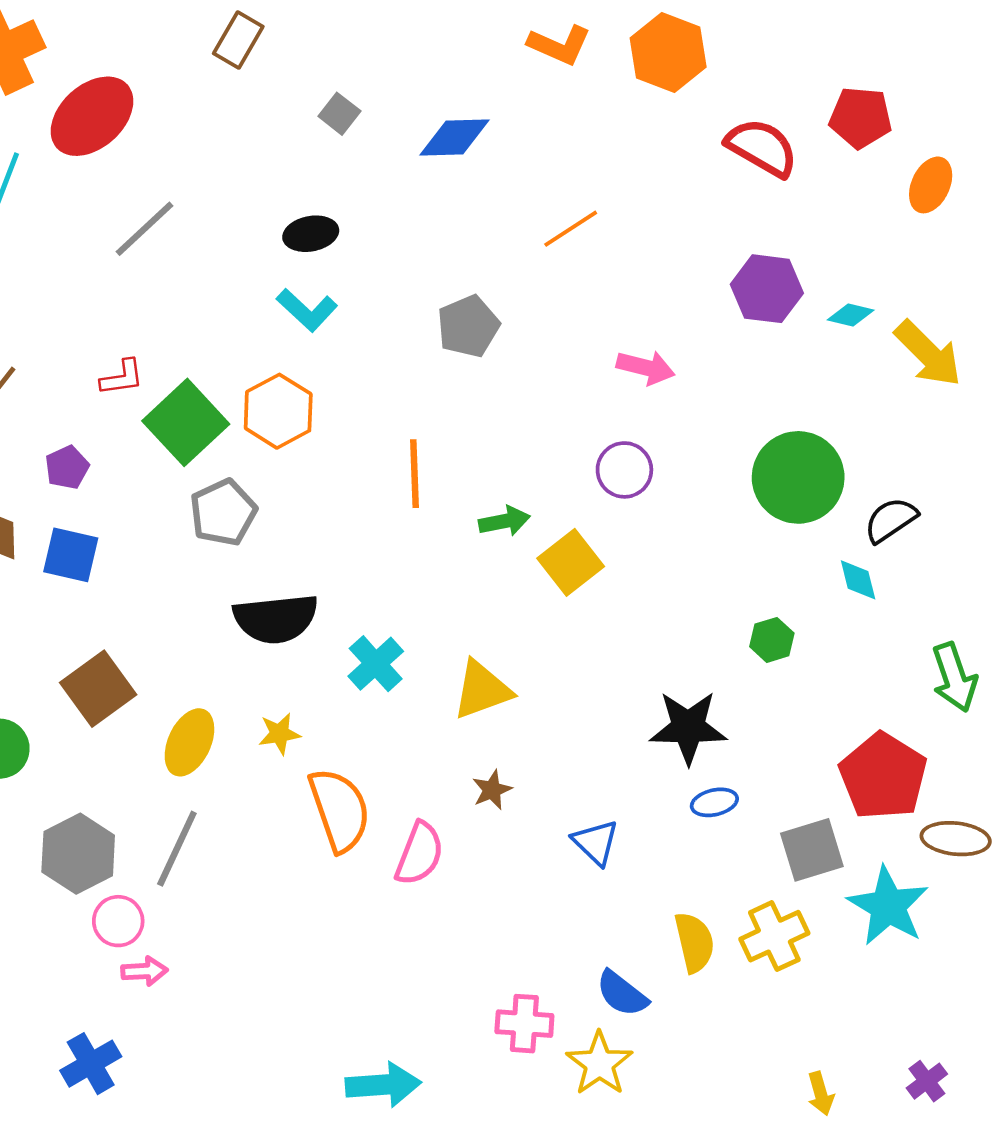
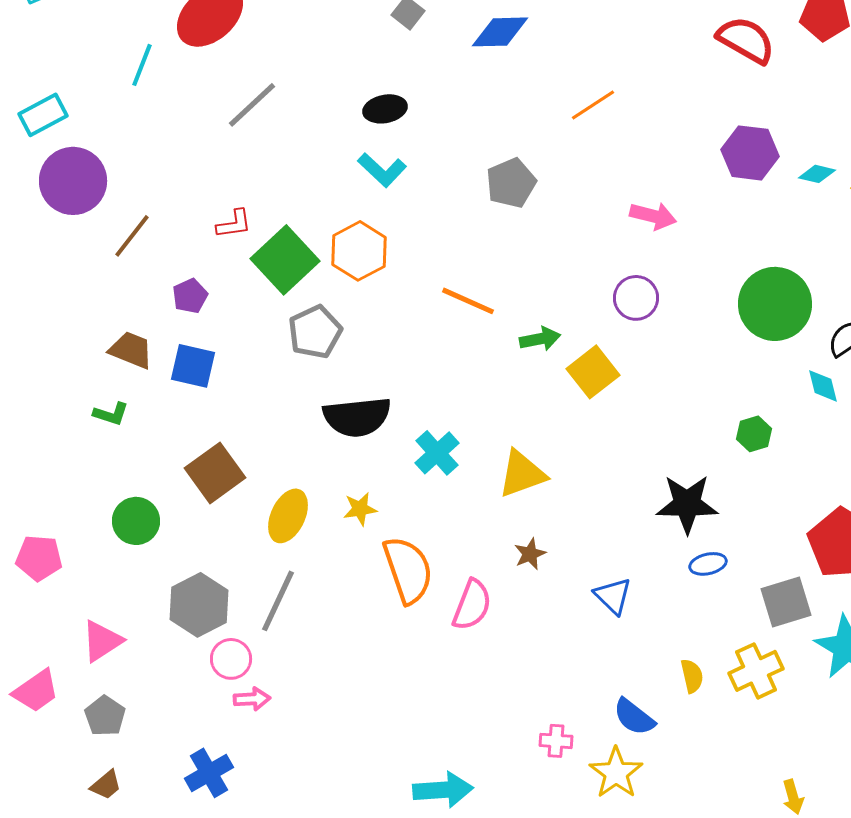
orange line: (414, 474) -> (468, 301), turned -64
yellow semicircle: (694, 942) -> (692, 676), size x0.7
pink cross: (524, 1024) -> (556, 741), size x0.7

